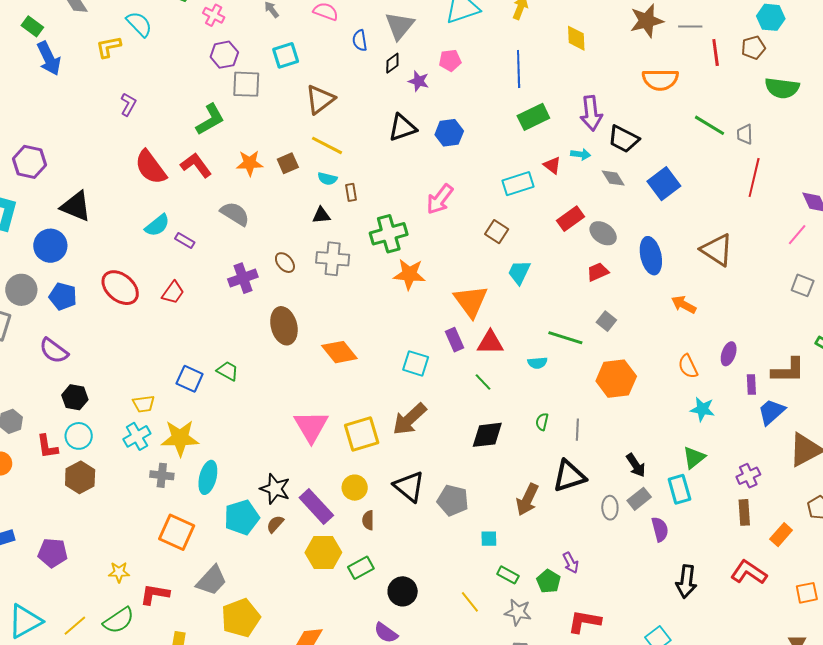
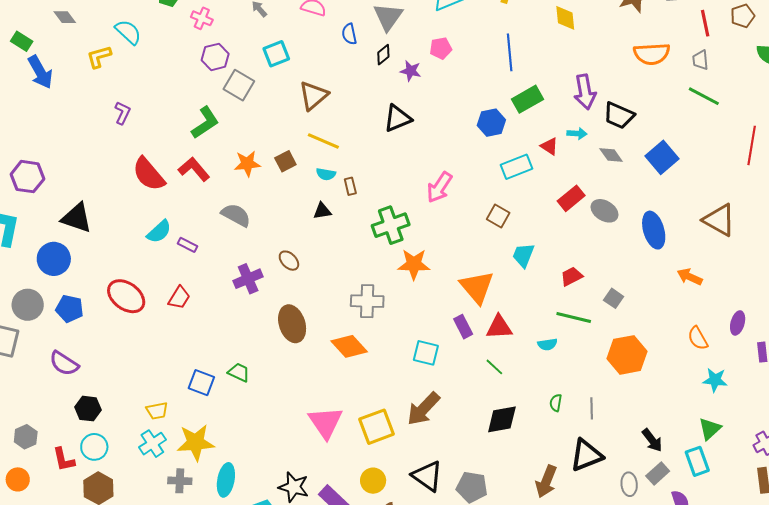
gray square: (246, 84) -> (239, 85), turned 32
blue hexagon: (449, 133) -> (491, 123), moved
gray trapezoid: (745, 134) -> (700, 60), moved
gray cross: (333, 259) -> (367, 301), moved
red trapezoid: (598, 272) -> (572, 276), moved

